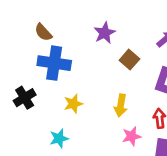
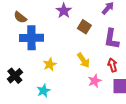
black cross: (25, 98) -> (15, 76), moved
yellow arrow: (121, 105) -> (83, 60), turned -35

